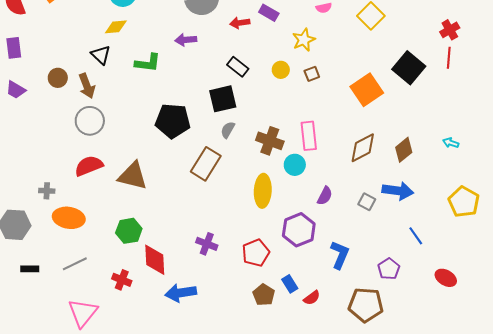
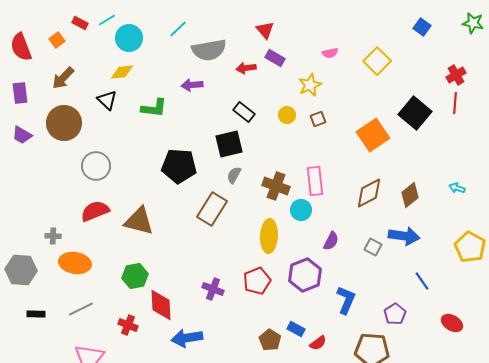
brown circle: (58, 78) -> (64, 123), size x1.8
brown arrow: (87, 86) -> (63, 78), moved, turned 65
red pentagon: (256, 253) -> (257, 281), moved
blue rectangle: (290, 284) -> (296, 329), turned -30

